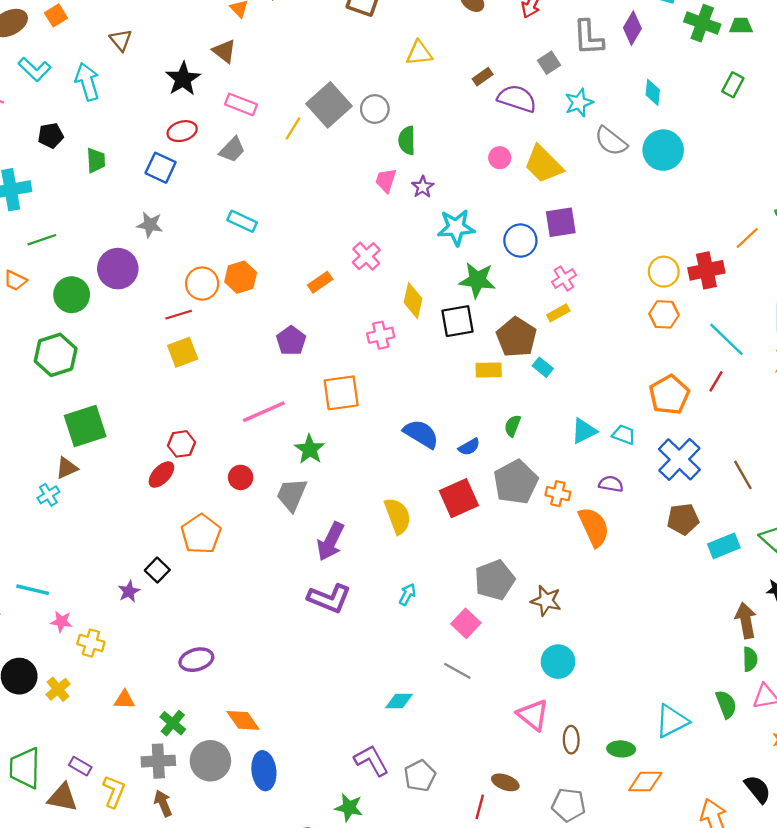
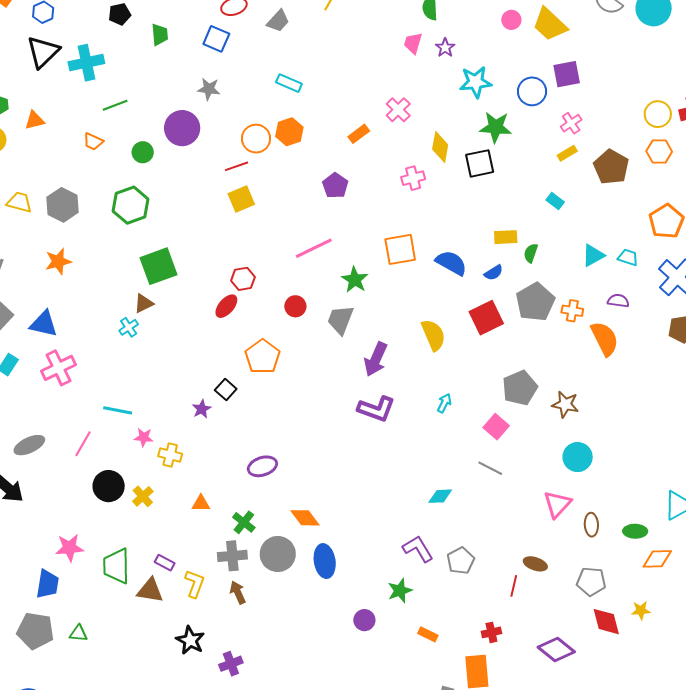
green circle: (72, 295) -> (143, 152), size x0.7
brown pentagon: (516, 337) -> (611, 167), moved
yellow rectangle: (489, 370) -> (506, 237), moved
orange square: (341, 393) -> (400, 249), moved
pink triangle: (533, 715) -> (557, 504), turned 36
green star: (349, 808) -> (400, 591), turned -30

